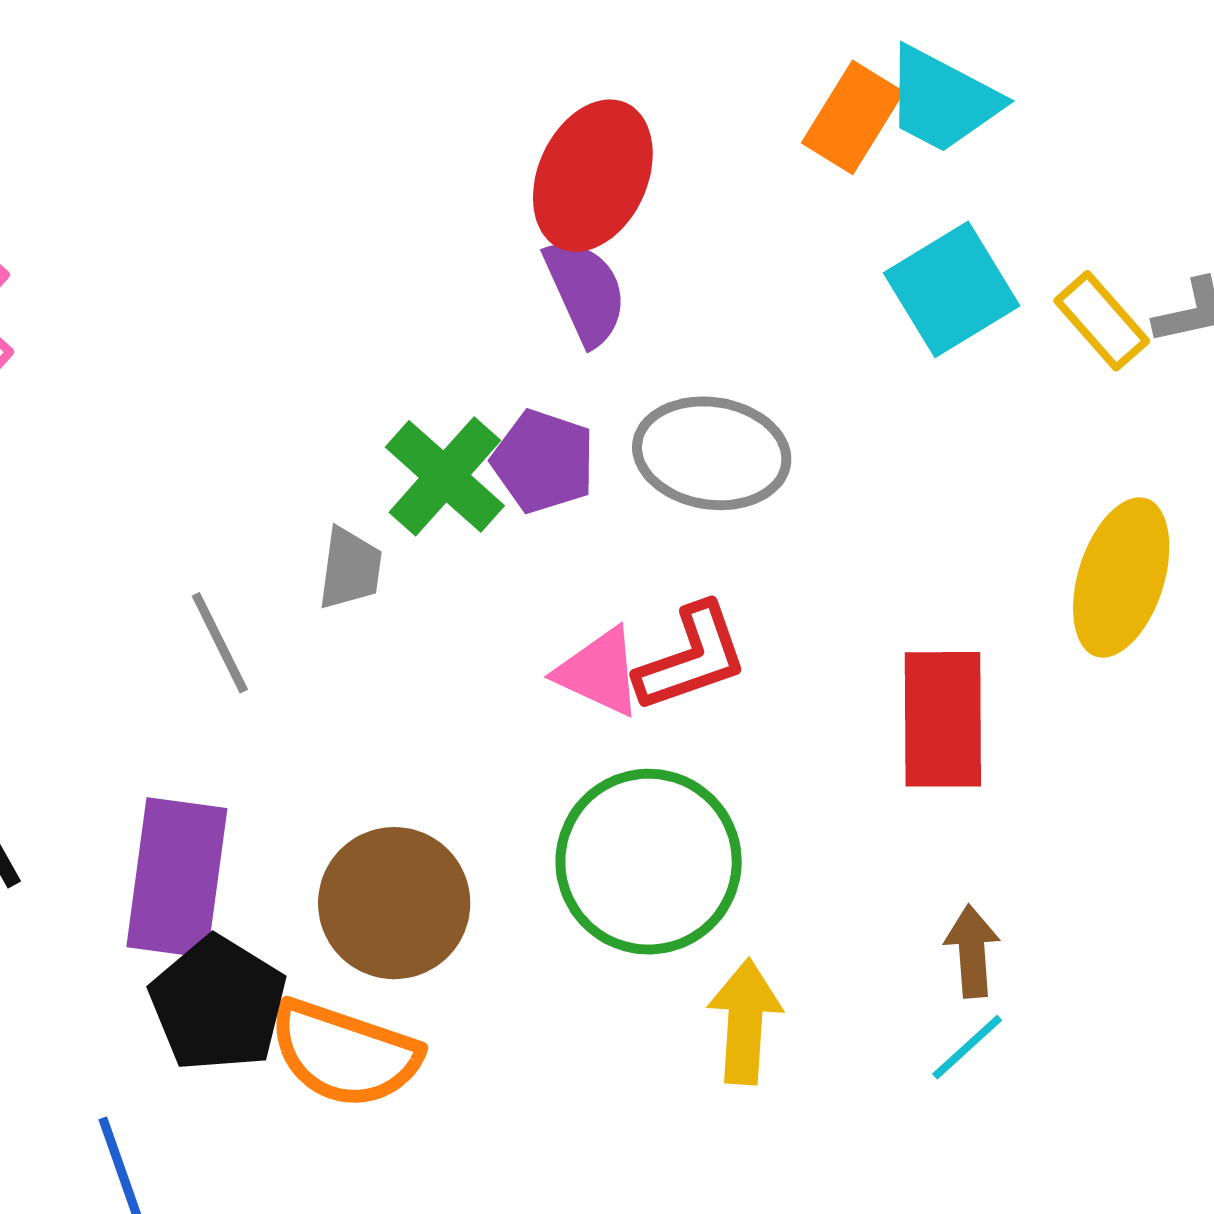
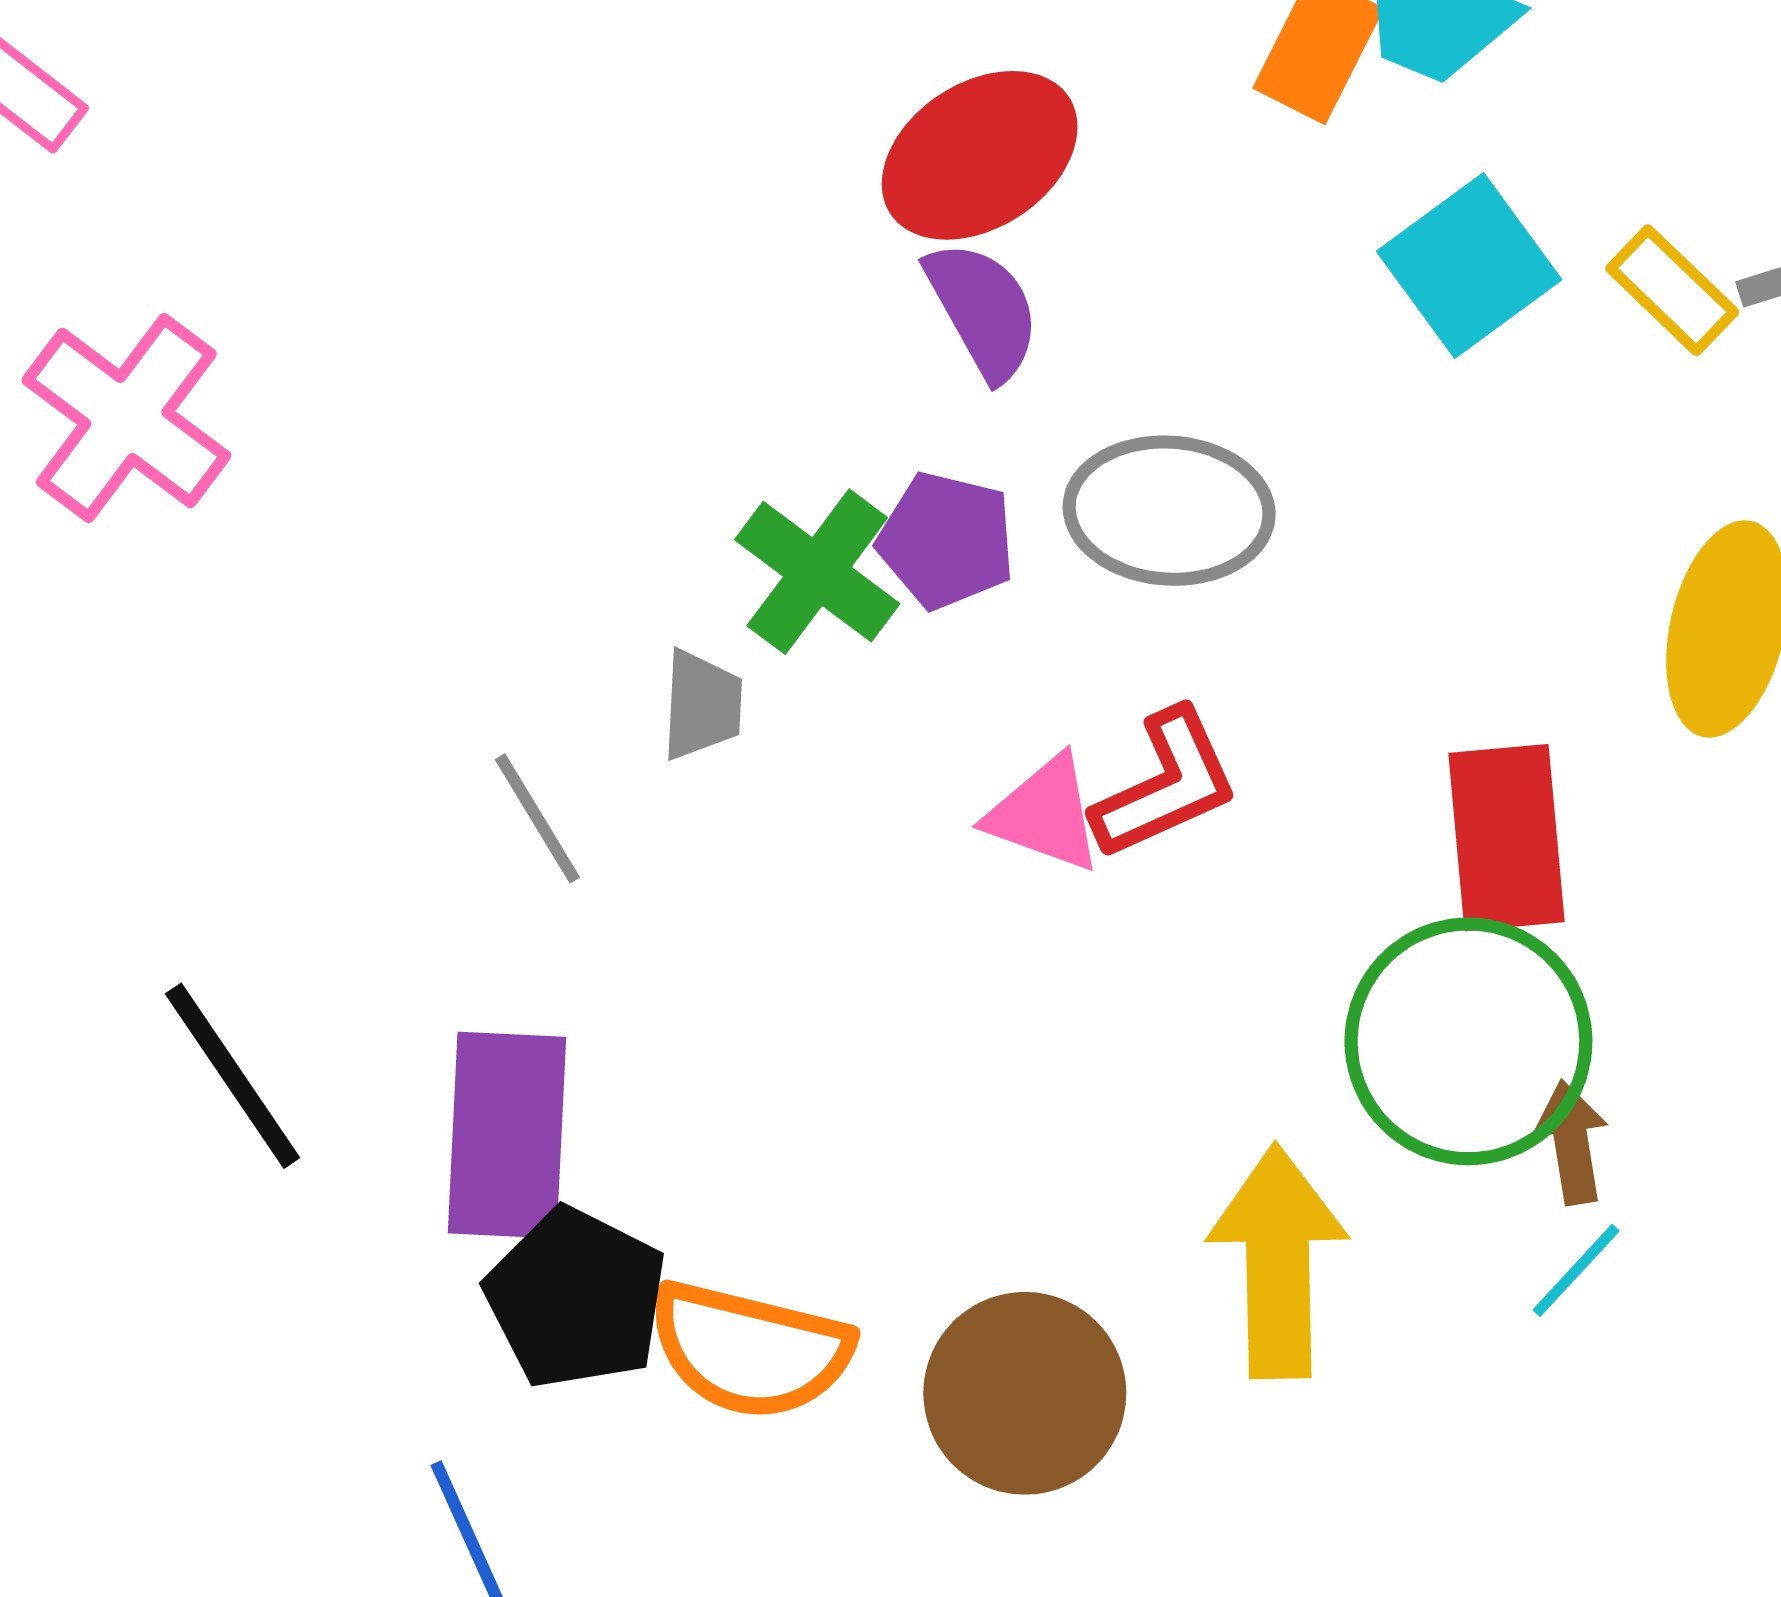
red ellipse: (593, 176) -> (980, 155), turned 37
green circle: (649, 862) -> (1468, 1041), moved
brown circle: (394, 903) -> (1025, 1393), moved
yellow arrow: (745, 1022) -> (1278, 1262), size x1.4

